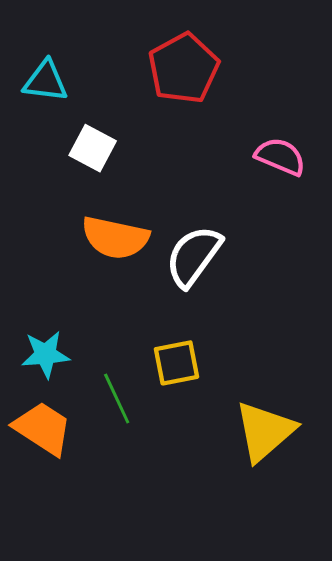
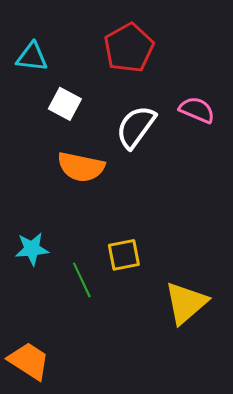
white semicircle: (194, 256) -> (136, 127), moved
orange trapezoid: (43, 428) -> (29, 361), moved

